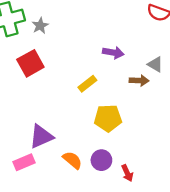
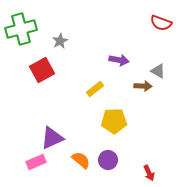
gray star: (40, 26) -> (60, 41), moved
red arrow: (127, 173) -> (149, 173), moved

